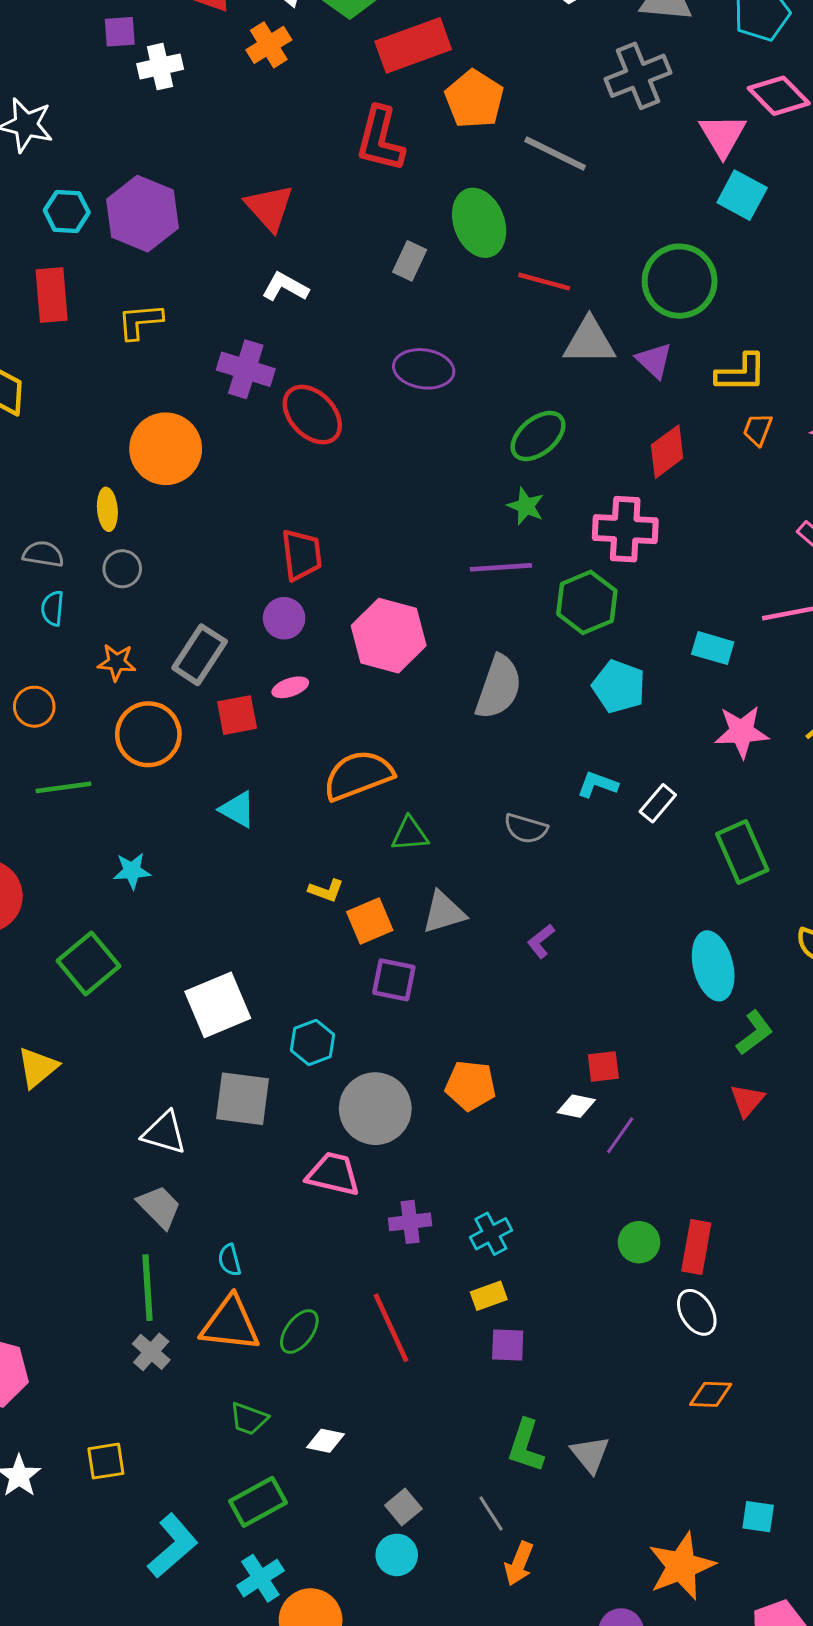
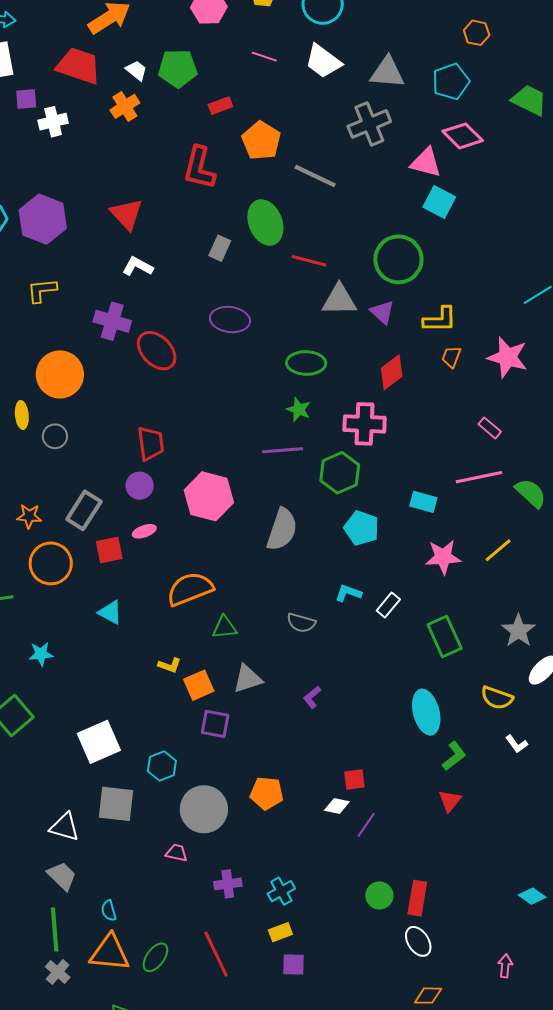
red rectangle: (413, 45) -> (220, 106), size x0.5
pink triangle: (723, 135) -> (426, 163), turned -44
green ellipse: (538, 436) -> (306, 363), turned 42
gray circle: (122, 569) -> (55, 436), moved
pink trapezoid: (333, 1174) -> (177, 853), size x0.6

